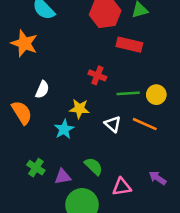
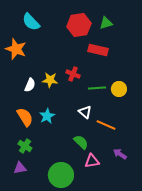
yellow star: (79, 109) -> (50, 80), moved
orange semicircle: (22, 113) -> (25, 117), moved
orange line: (145, 124) -> (106, 125), moved
green semicircle: (94, 166) -> (81, 142), moved
purple triangle: (63, 177) -> (20, 168), moved

